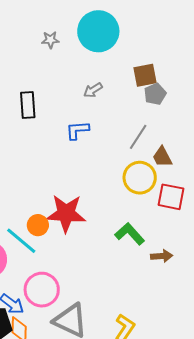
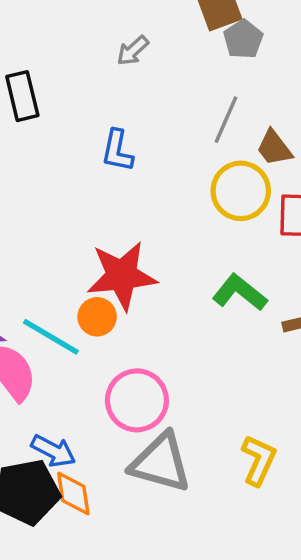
blue L-shape: (77, 130) -> (117, 151), moved, turned -65
orange circle: (38, 225) -> (97, 317), moved
pink circle: (42, 290) -> (137, 400), moved

